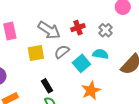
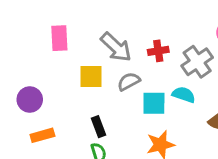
gray cross: (106, 30) -> (197, 62), size x1.5
cyan square: (81, 63) -> (154, 103), turned 30

